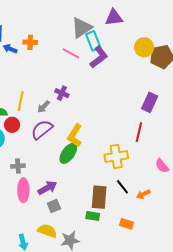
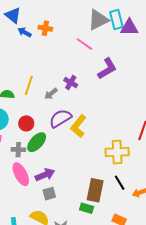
purple triangle: (114, 17) -> (129, 27), moved
cyan rectangle: (93, 41) -> (116, 19), moved
purple L-shape: (99, 57) -> (107, 69), moved
red circle: (12, 125) -> (26, 123), moved
purple semicircle: (42, 130) -> (60, 118), moved
green ellipse: (68, 153) -> (37, 142), moved
pink ellipse: (23, 190) -> (21, 174), turned -35

